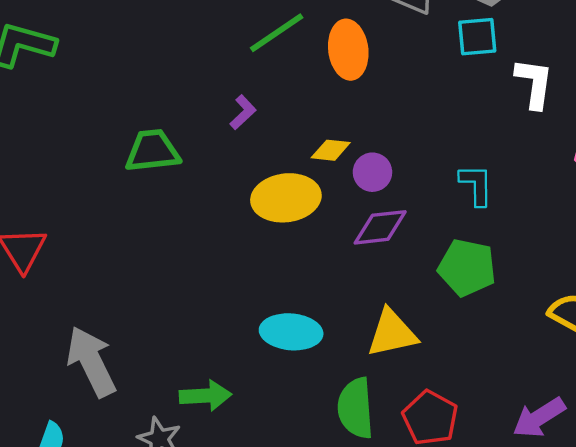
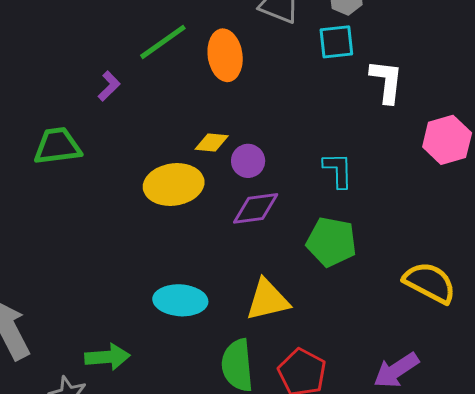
purple L-shape: (243, 112) -> (109, 86), moved

